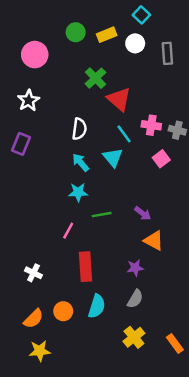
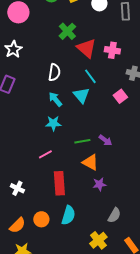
pink cross: (151, 125) -> (112, 50), moved
green line: (102, 215) -> (82, 141), moved
pink line: (68, 231) -> (45, 154), turned 32
orange triangle: (154, 241) -> (90, 162), moved
gray semicircle: (135, 299) -> (114, 215), moved

